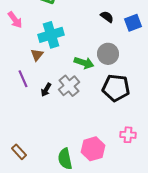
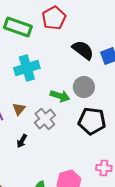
black semicircle: (107, 17) -> (83, 50), size x1.6
brown triangle: (37, 55) -> (19, 109), moved
black arrow: (46, 90) -> (22, 141), moved

